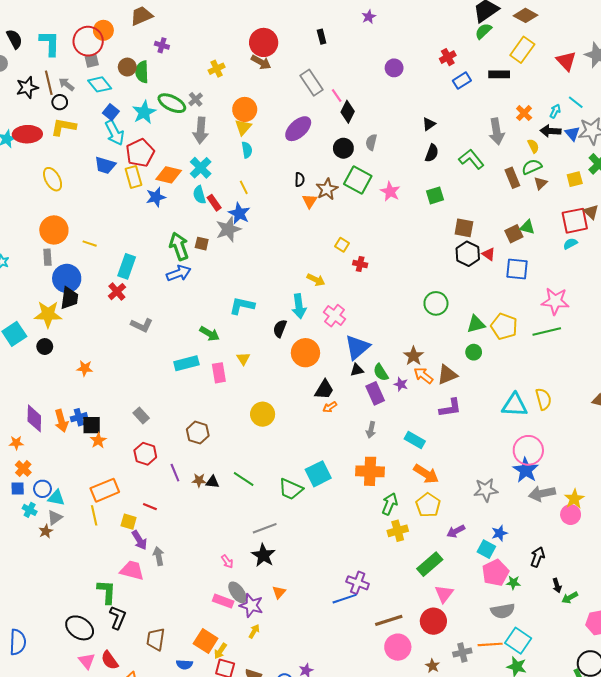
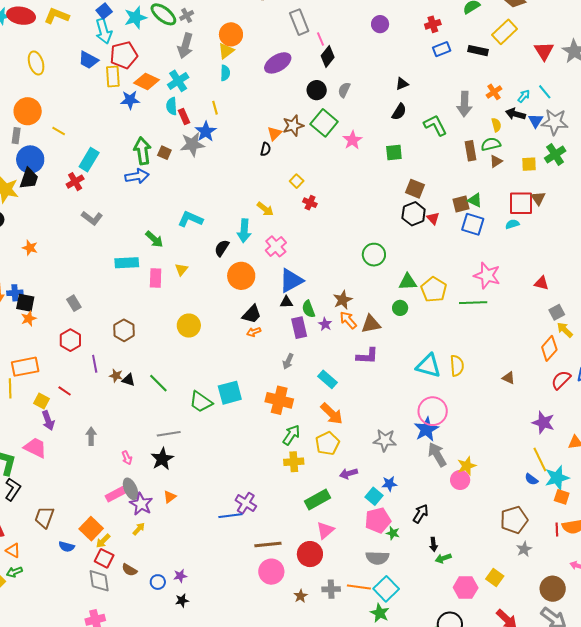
black semicircle: (300, 180) -> (266, 149), moved
blue square: (517, 269) -> (473, 224), moved
gray arrow: (542, 494) -> (437, 455), turned 60
gray arrow: (159, 556) -> (91, 436), moved
pink rectangle: (223, 601) -> (115, 494), turned -60

